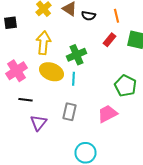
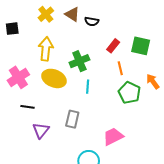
orange line: (116, 16) -> (120, 68), moved
cyan line: (74, 79) -> (88, 87), moved
pink trapezoid: (108, 114) -> (113, 137), moved

